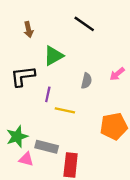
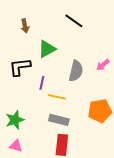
gray semicircle: (86, 81) -> (76, 71), size x1.5
gray rectangle: (47, 147) -> (59, 120), moved
pink triangle: (26, 159) -> (16, 146), moved

